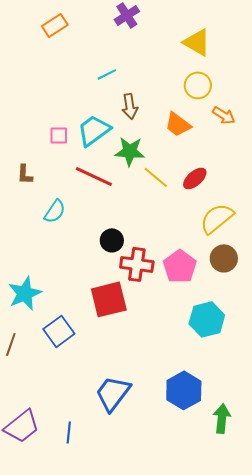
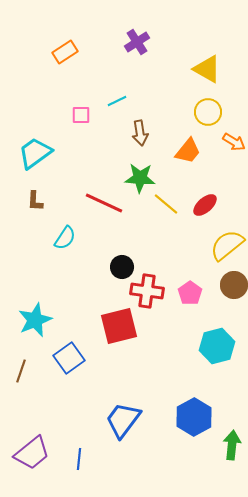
orange trapezoid: (178, 124) -> (188, 151), turned -88
cyan trapezoid: (94, 130) -> (35, 153), moved
pink square: (59, 135) -> (81, 115), moved
pink pentagon: (180, 266) -> (190, 293), size x0.7

